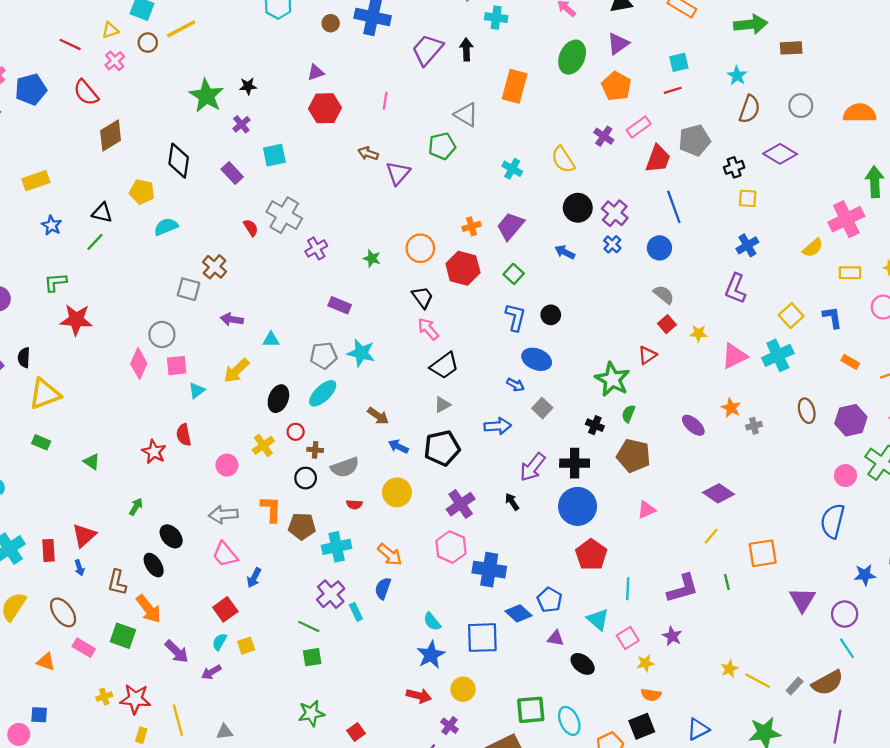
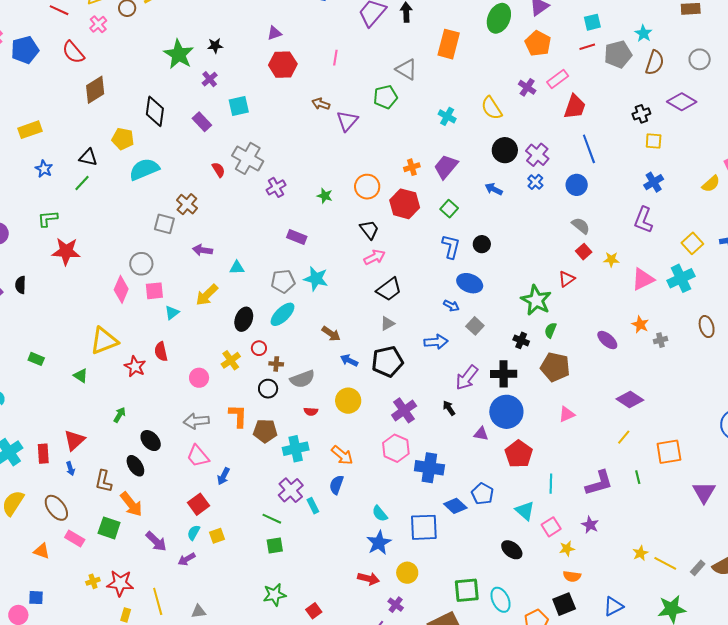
gray pentagon: (694, 140) -> (618, 54), moved
cyan semicircle: (166, 227) -> (144, 169), size x1.4
pink arrow: (428, 329) -> (374, 257), turned 105
yellow triangle: (45, 394) -> (104, 341), moved
purple triangle: (556, 638) -> (481, 434), moved

